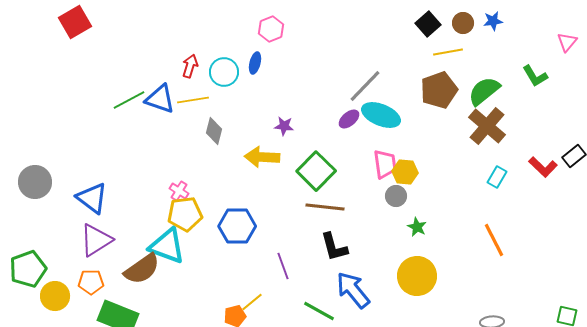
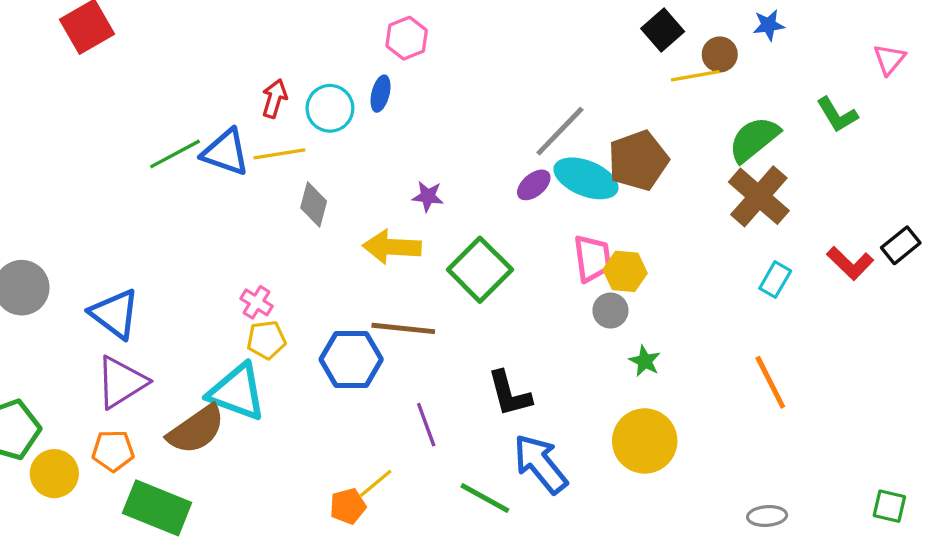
brown circle: (463, 23) -> (720, 54), moved
brown pentagon: (439, 90) -> (638, 160), moved
brown line: (325, 207) -> (403, 328), moved
yellow pentagon: (185, 214) -> (266, 340), size x0.7

